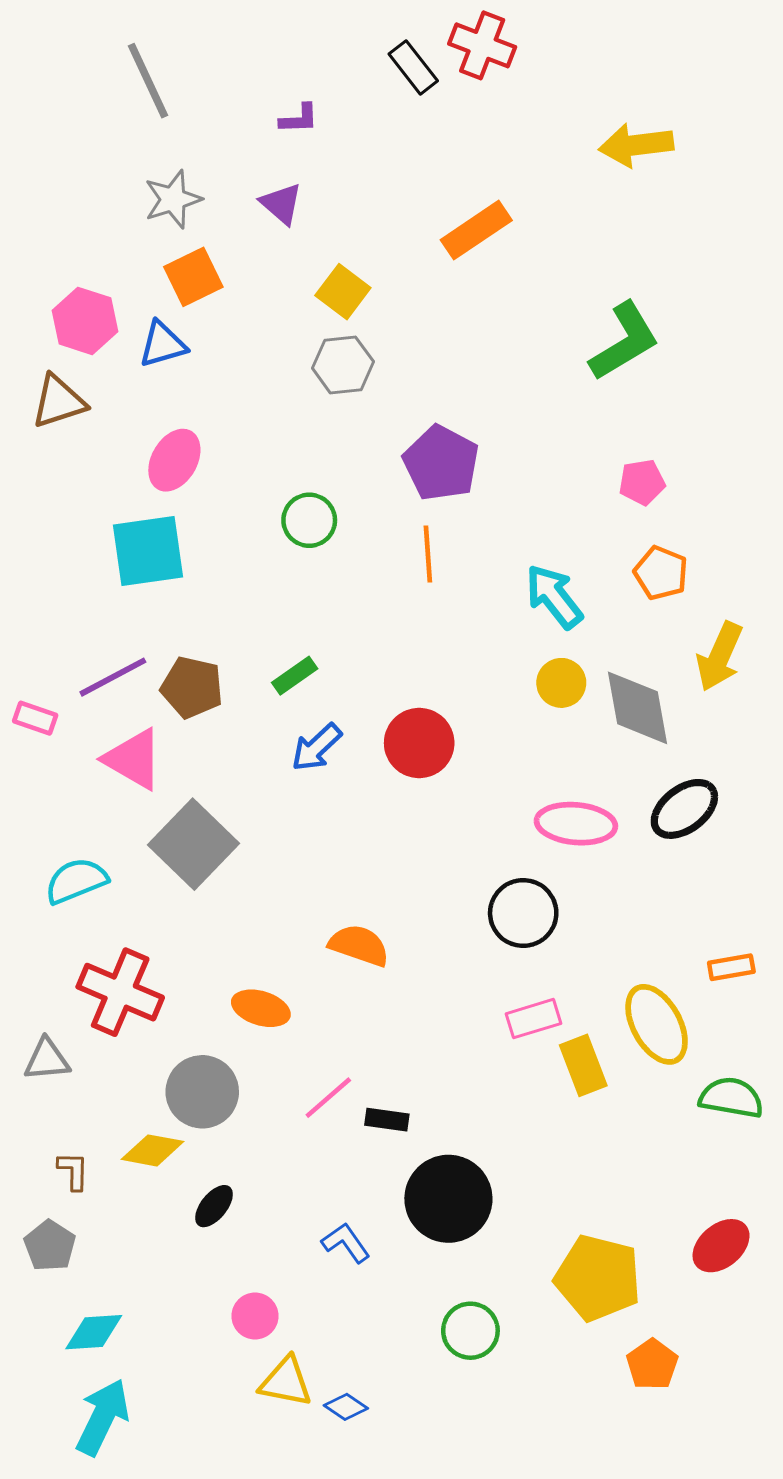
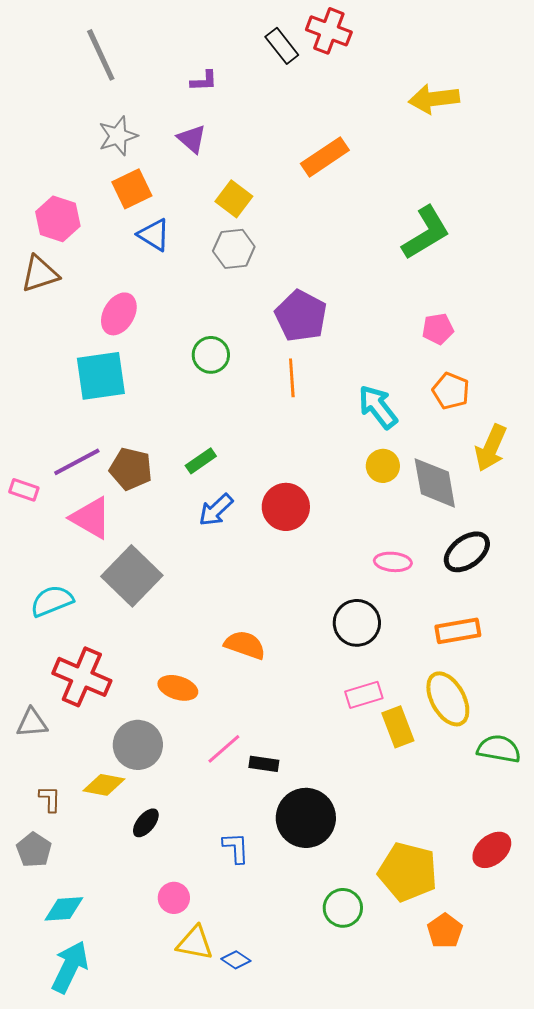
blue triangle: (163, 344) -> (154, 235), moved, turned 48
pink ellipse: (576, 824) -> (393, 562), size x0.7
orange rectangle: (731, 967) -> (458, 631), moved, size x1.4
blue L-shape: (346, 1243) -> (236, 848), turned 32
green circle: (470, 1331) -> (343, 908), moved

